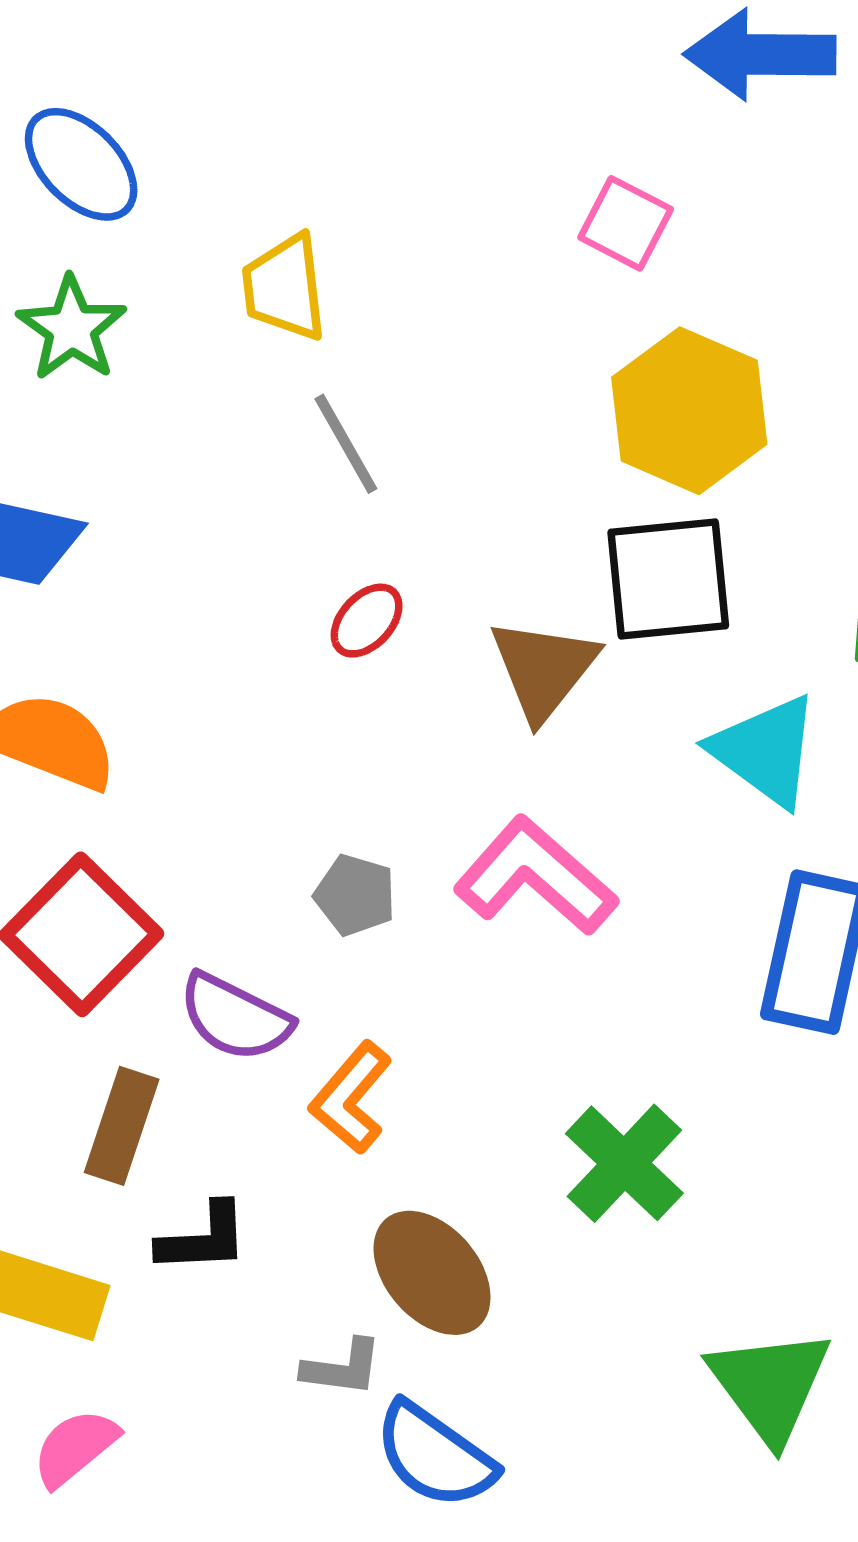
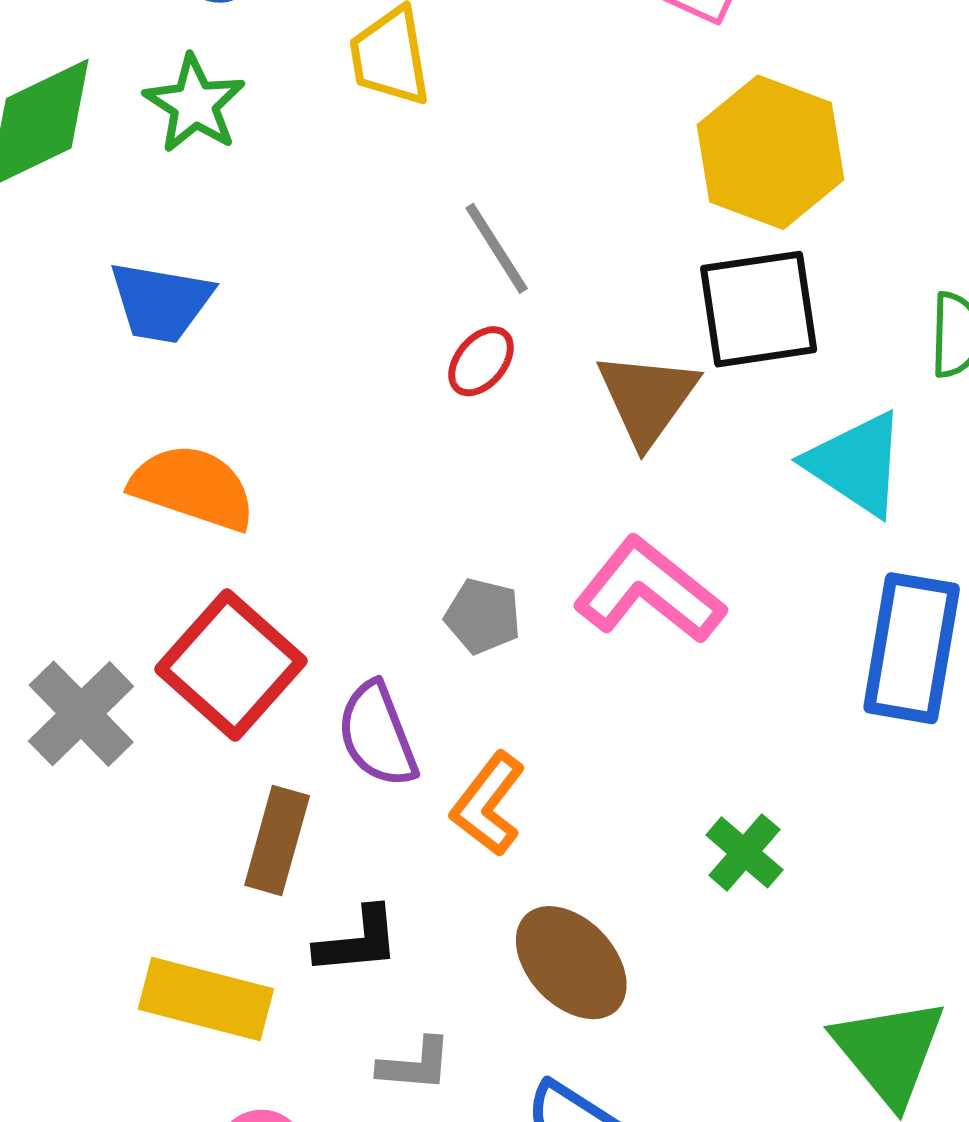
gray line: (346, 444) -> (497, 248), moved
purple semicircle: (235, 1017) -> (377, 735), turned 45
green cross: (624, 1163) -> (744, 852), size x0.7
gray L-shape: (342, 1368) -> (415, 1065), moved

